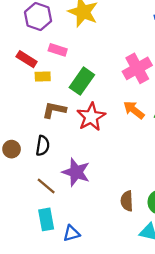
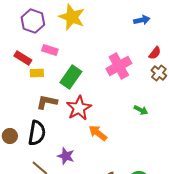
orange arrow: (134, 110) -> (98, 133), moved
black semicircle: (43, 146) -> (37, 133), size x1.4
purple star: (76, 172) -> (66, 156), size x0.7

